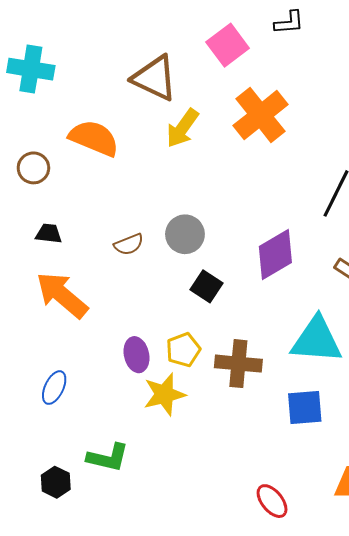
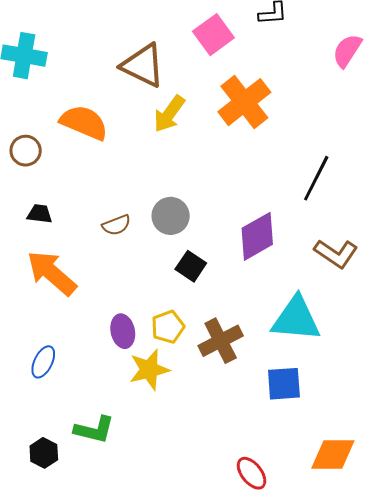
brown cross: (238, 364) -> (221, 341), turned -33

